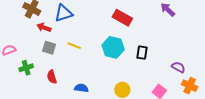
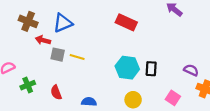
cyan hexagon: (113, 47) -> (127, 68), moved
gray square: (49, 48) -> (58, 55), moved
black rectangle: (142, 53) -> (151, 69), moved

